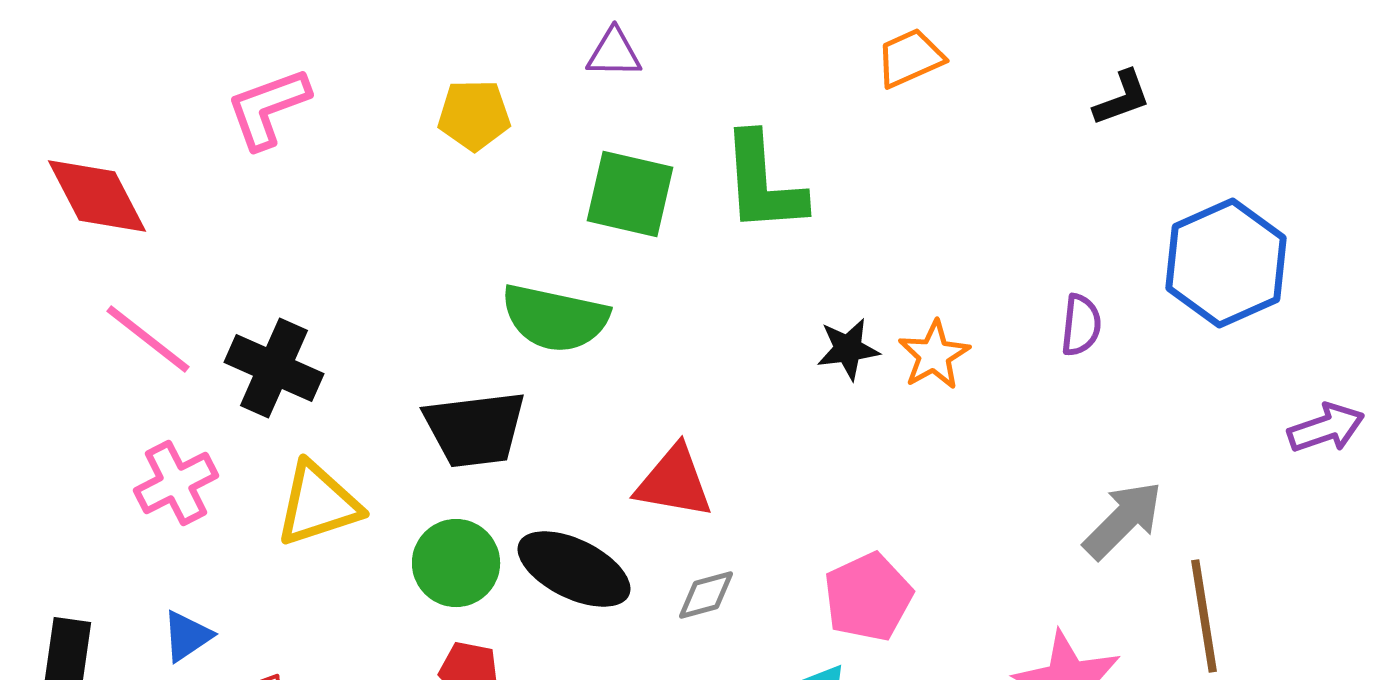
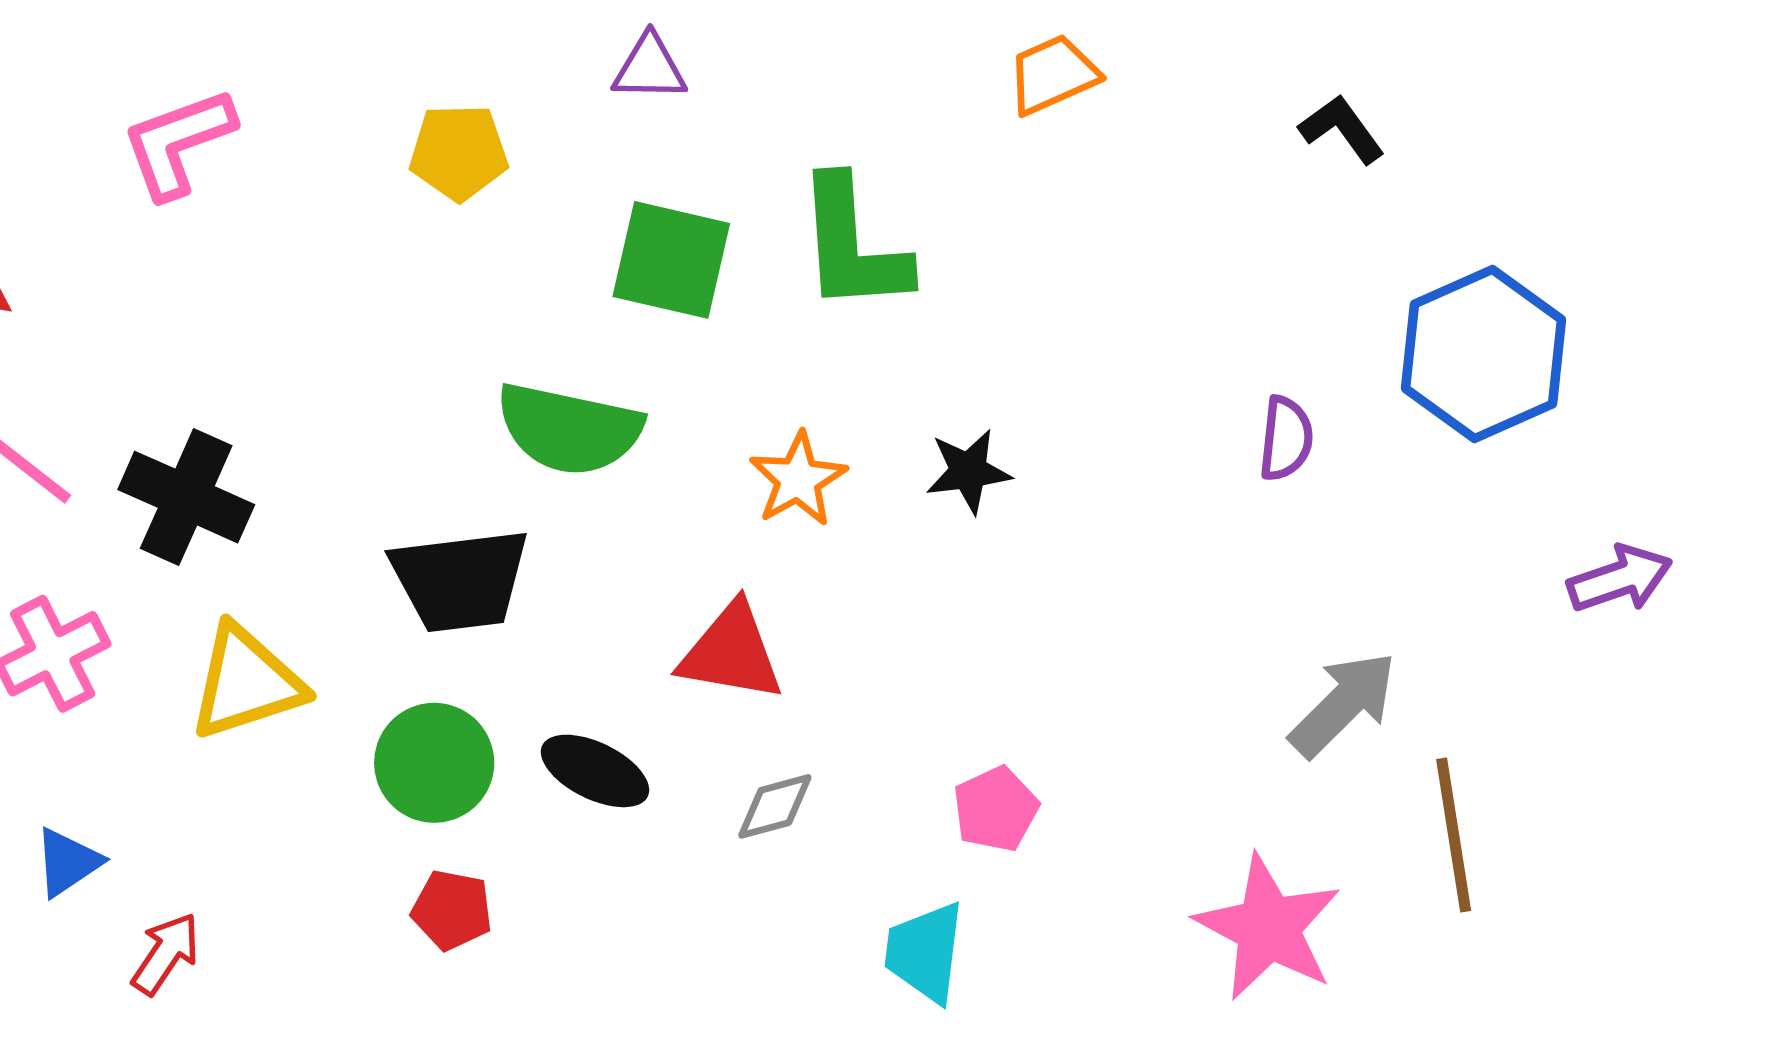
black L-shape: (1122, 98) -> (1342, 129), turned -106
orange star: (934, 355) -> (798, 479), moved
black ellipse: (574, 569) -> (595, 771), size x0.7
pink pentagon: (868, 597) -> (996, 809), size x0.7

